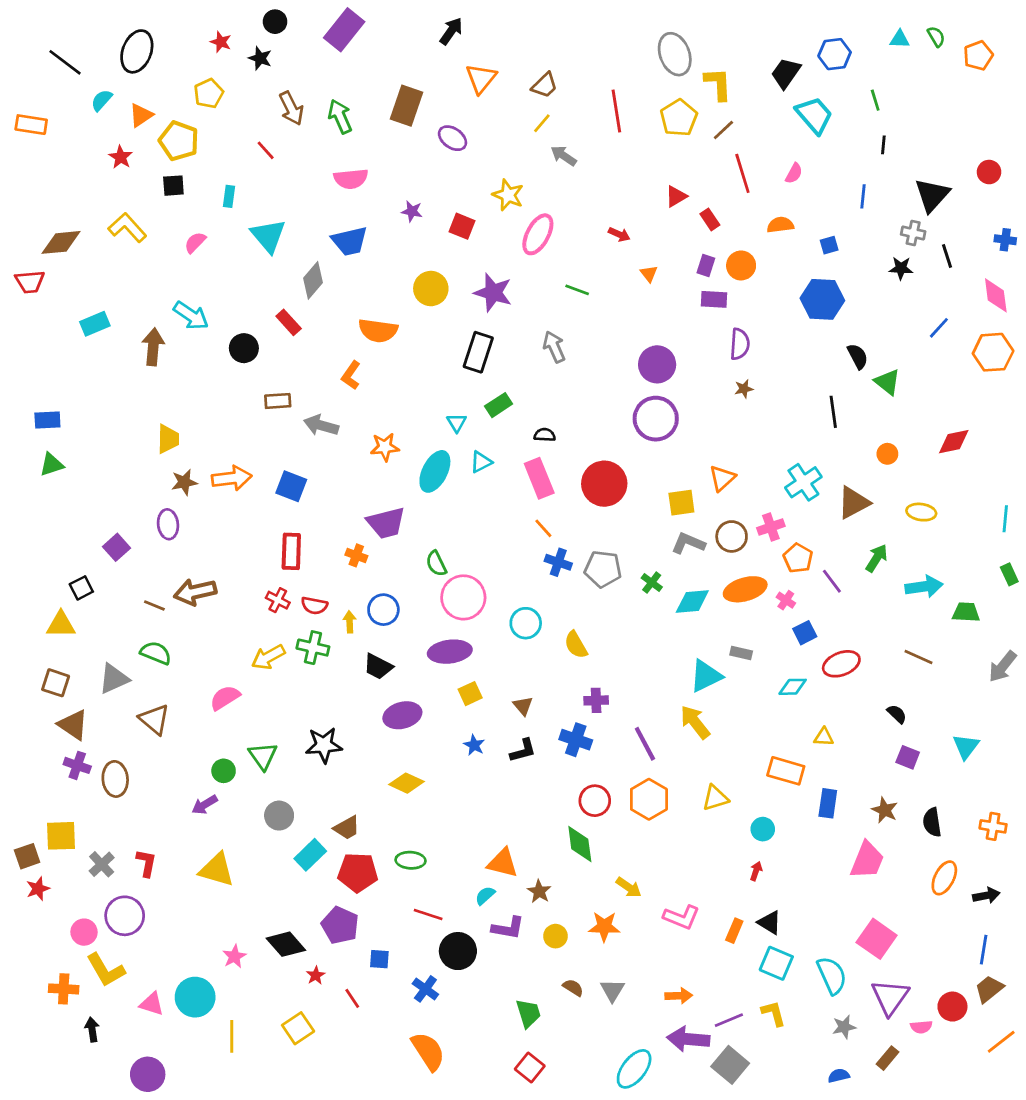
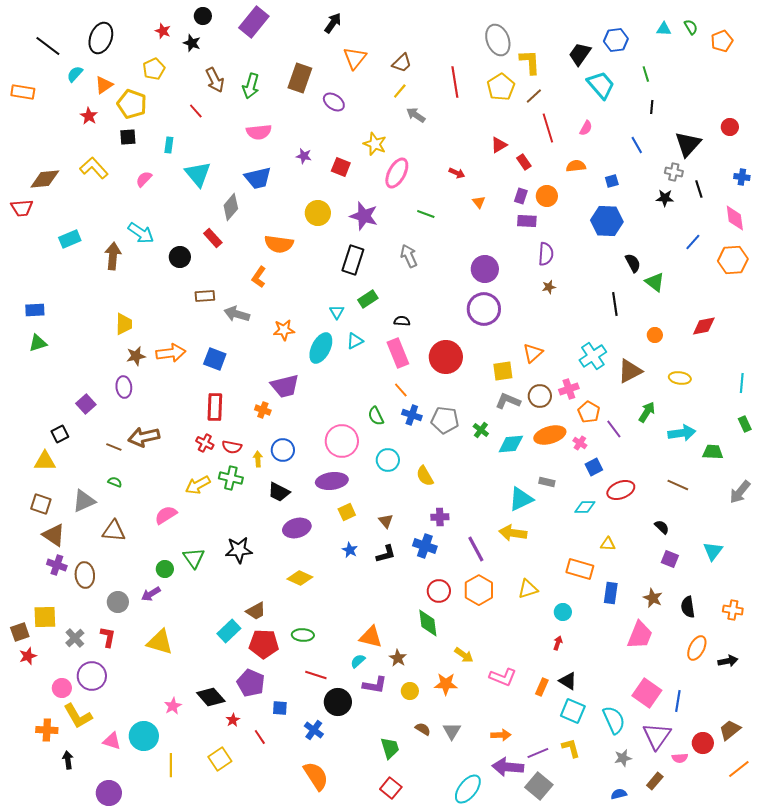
green arrow: (340, 116) -> (251, 86), turned -140
blue line: (863, 196) -> (637, 145), turned -36
green semicircle: (436, 564) -> (376, 416), moved
green semicircle: (156, 653) -> (115, 482), size x0.6
brown triangle: (154, 719) -> (114, 531), turned -35
yellow arrow: (695, 722) -> (513, 533), turned -44
gray circle: (279, 816) -> (118, 602), moved
blue line: (984, 950) -> (678, 701), moved

